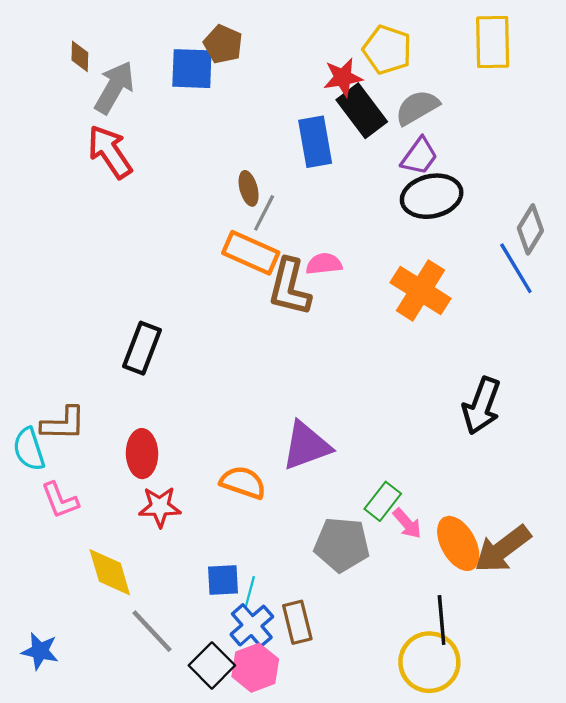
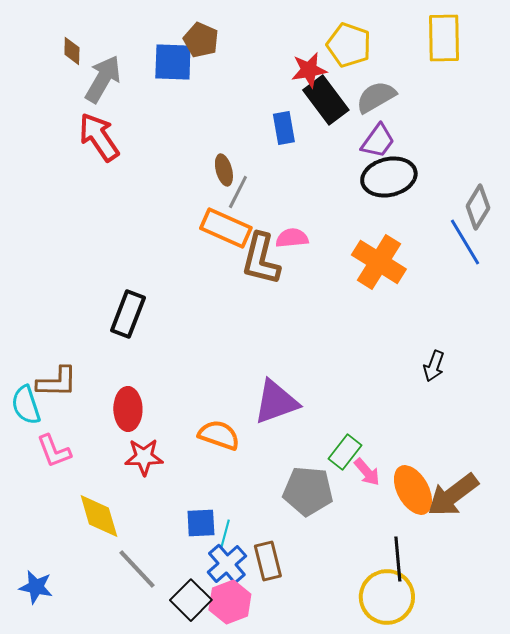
blue rectangle: (315, 142) -> (284, 128), size x0.7
black arrow: (482, 406) -> (434, 366), size x0.6

